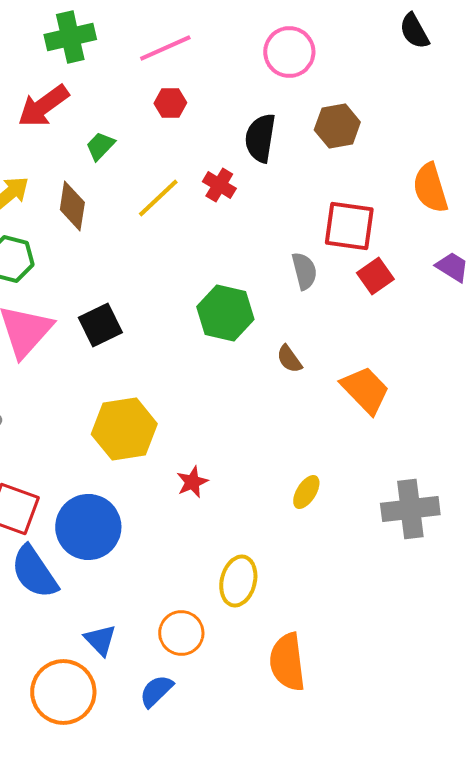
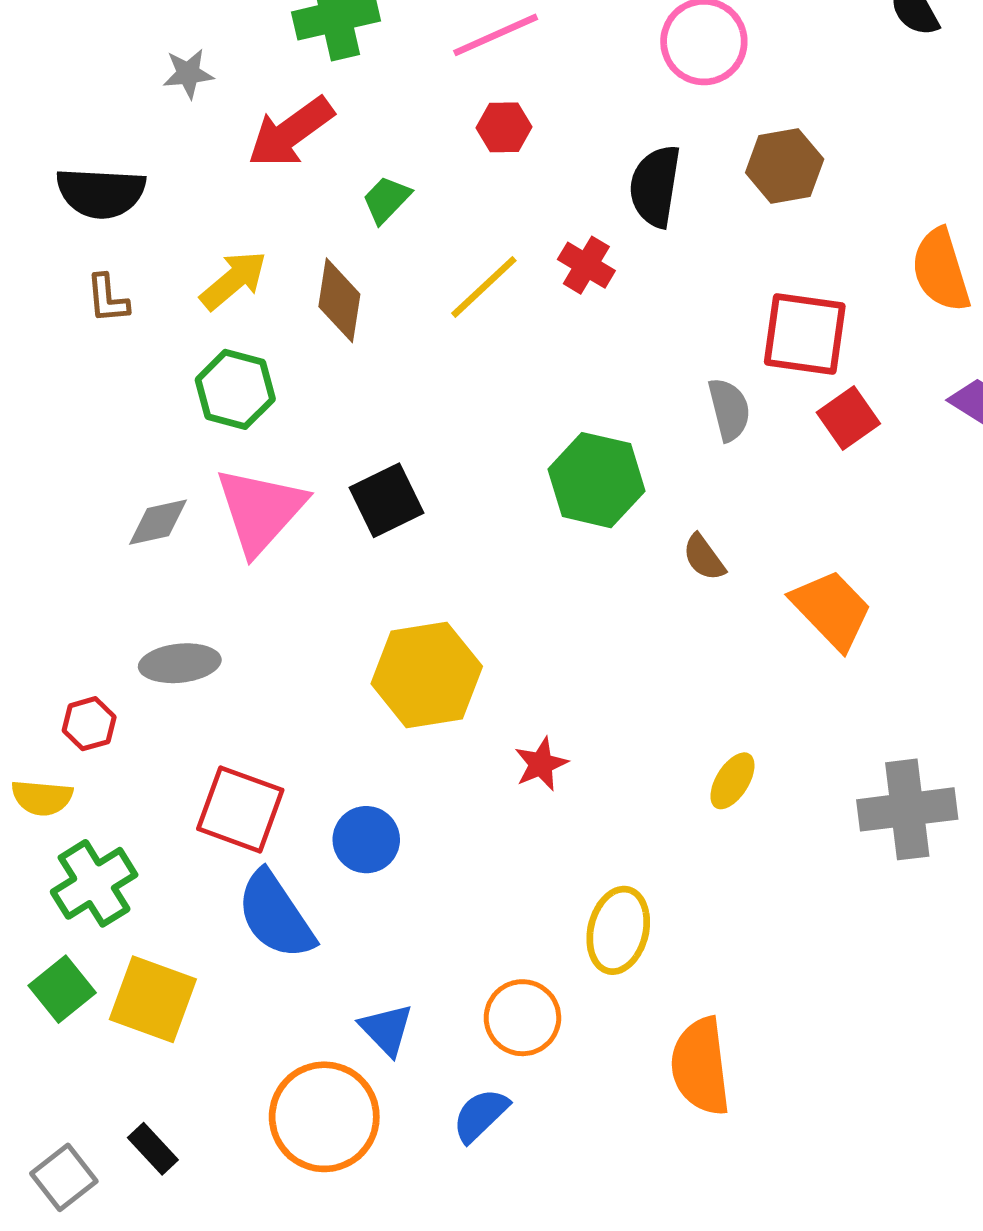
blue circle: (88, 527) -> (366, 840), size x0.6

